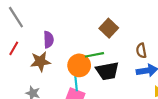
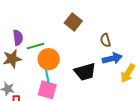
green line: (94, 55) -> (35, 46), moved
black trapezoid: (107, 71) -> (85, 72), moved

